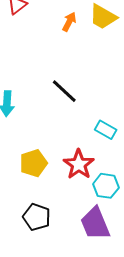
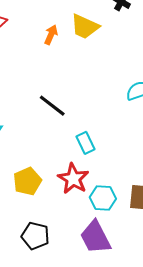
cyan rectangle: (106, 130) -> (85, 143), moved, turned 40

